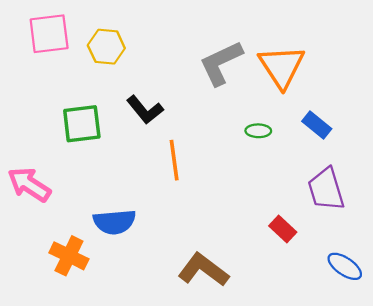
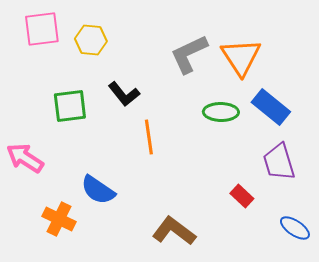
blue rectangle: (317, 125) -> (271, 107), size x1.5
green ellipse: (258, 131) -> (221, 112), size x1.6
blue semicircle: (115, 222) -> (98, 190), turned 39

